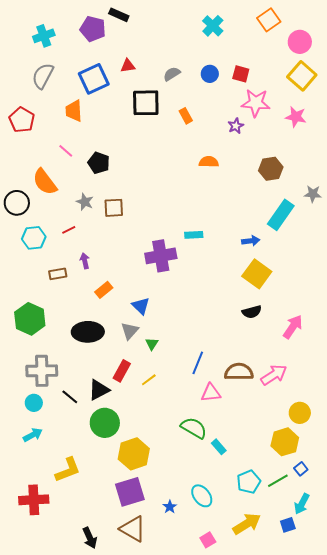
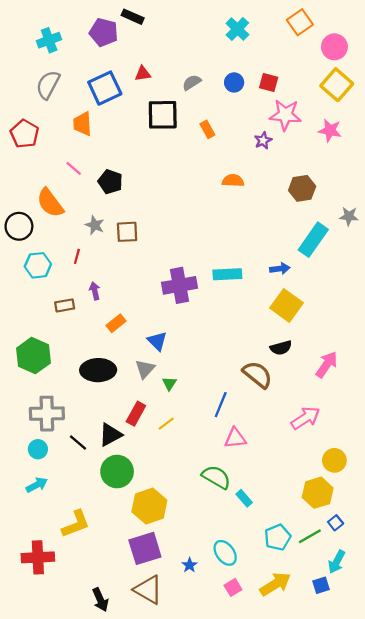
red line: (69, 230) -> (77, 256), turned -48
cyan rectangle: (194, 235) -> (227, 274), moved, size x1.4
brown semicircle: (239, 372) -> (257, 375), moved, turned 40
pink square: (208, 540) -> (233, 587), moved

